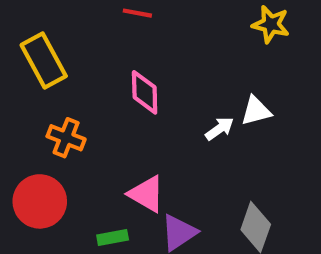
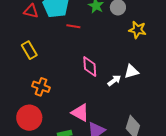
yellow rectangle: (44, 60) -> (29, 50), size x0.7
pink diamond: (145, 92) -> (90, 66), moved

